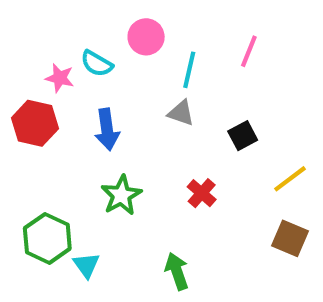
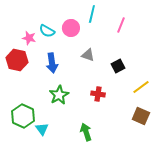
pink circle: (146, 37) -> (71, 28), moved
cyan line: (189, 70) -> (92, 14), moved
red cross: (202, 193) -> (98, 94), turned -32

